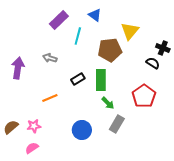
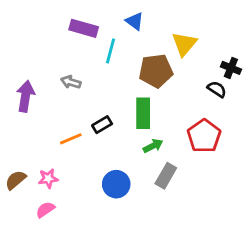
purple rectangle: (59, 20) -> (84, 28), turned 60
black rectangle: (78, 79) -> (102, 125), moved
green arrow: (108, 103) -> (153, 146), turned -72

